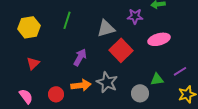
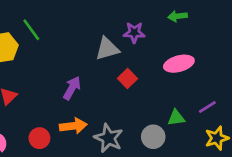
purple star: (135, 16) -> (134, 33), moved
green line: (67, 20) -> (31, 30), moved, turned -54
red square: (121, 50) -> (127, 79), size x0.6
gray star: (107, 82) -> (108, 138), moved

